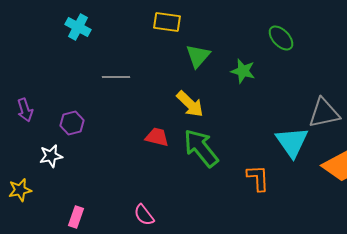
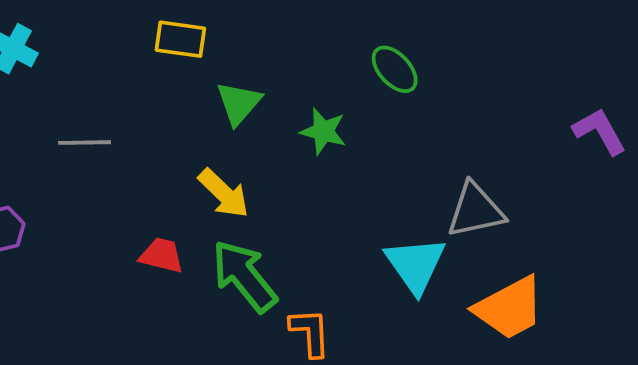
orange L-shape: (258, 178) -> (310, 332), moved

